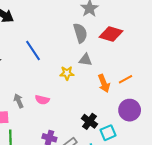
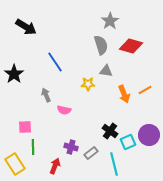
gray arrow: (19, 101) -> (46, 95), moved
purple circle: (130, 110) -> (149, 135), moved

